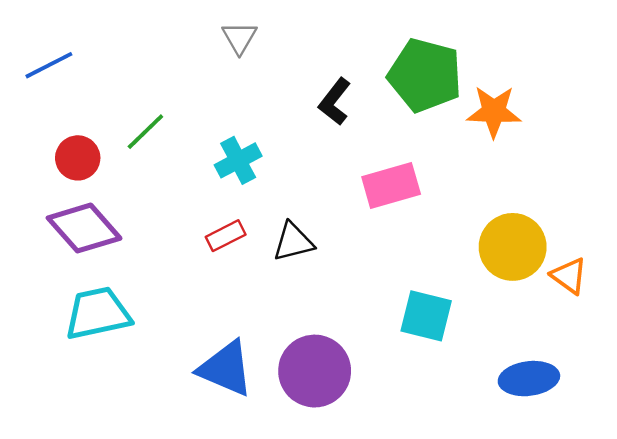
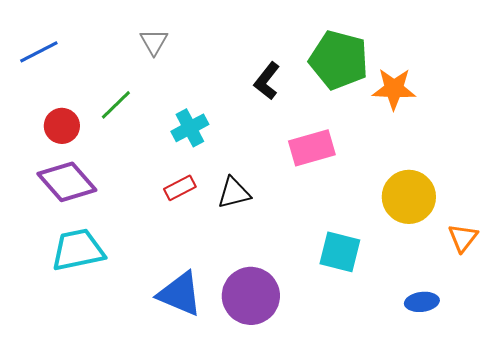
gray triangle: (239, 38) -> (154, 42), moved
orange triangle: (569, 276) -> (463, 238), moved, turned 32
blue ellipse: (529, 379) -> (422, 302), size x0.7

